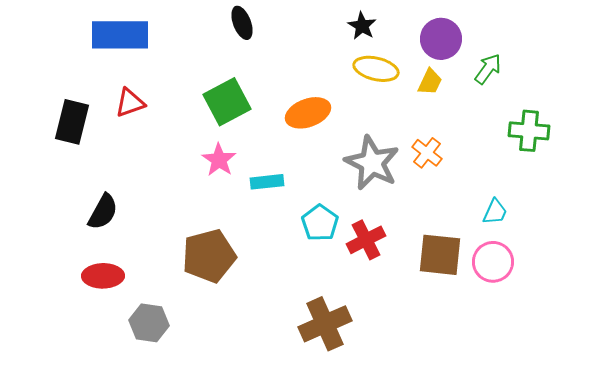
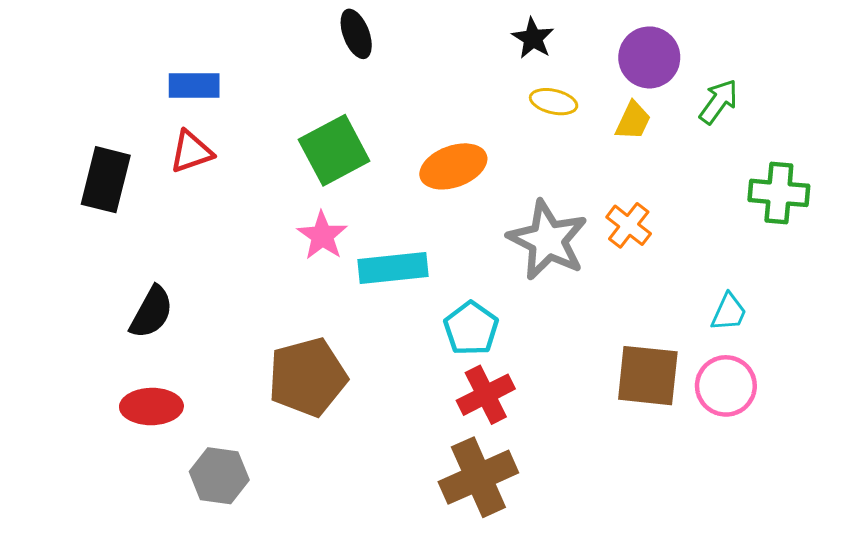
blue rectangle: (120, 35) -> (194, 85), moved, size x0.6
yellow ellipse: (376, 69) -> (554, 102), size x0.7
cyan rectangle: (267, 182) -> (393, 268), size x1.4
red cross: (366, 240) -> (486, 395), moved

